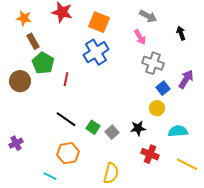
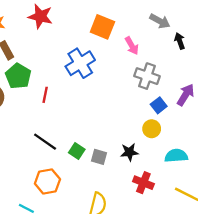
gray arrow: (148, 16) -> (160, 21), moved
orange square: (99, 22) -> (102, 27), moved
gray square: (112, 132) -> (99, 157), turned -32

